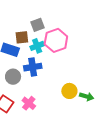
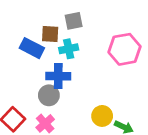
pink hexagon: (56, 40) -> (125, 49), moved
gray circle: (13, 77) -> (49, 95), moved

